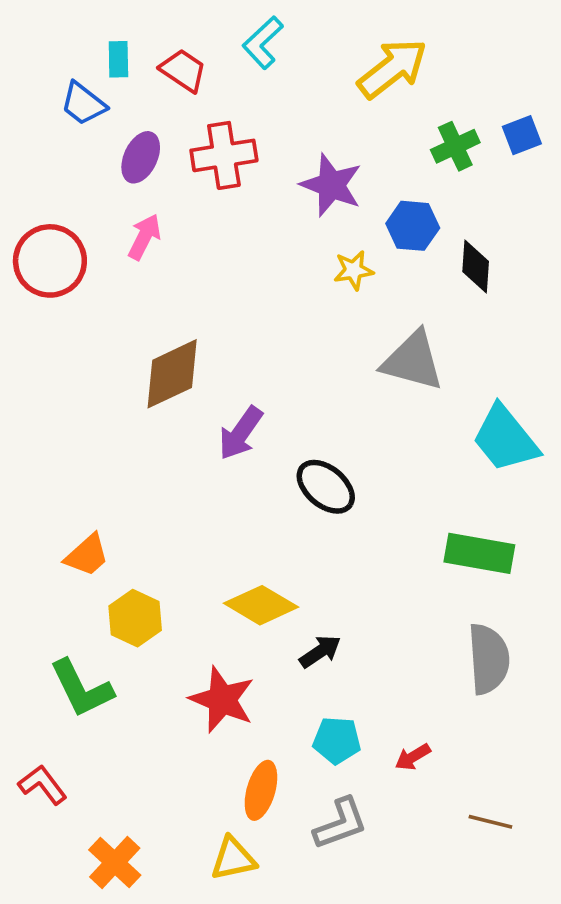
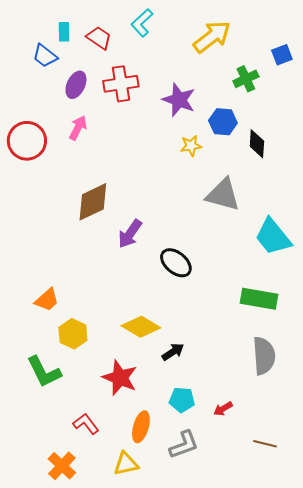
blue square: (522, 135) -> (282, 55), moved
red L-shape: (43, 785) -> (86, 424), moved

